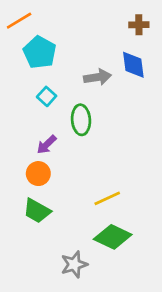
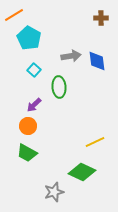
blue diamond: (133, 65) -> (97, 61), moved
yellow line: (107, 198) -> (95, 142), moved

